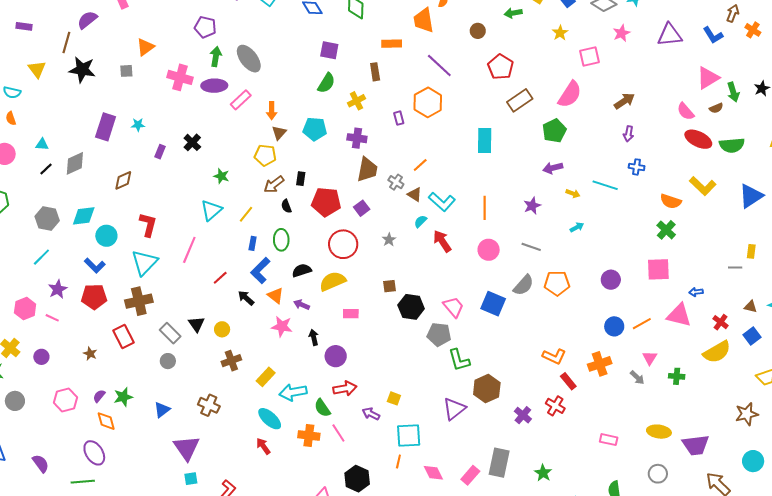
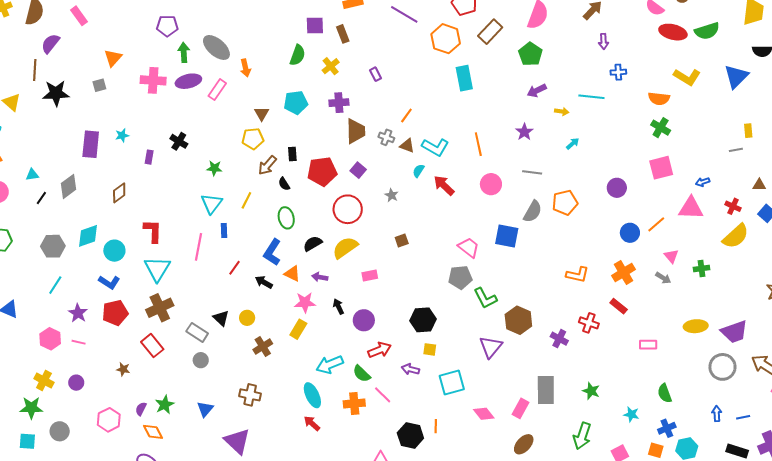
purple square: (329, 50) -> (315, 25), moved
orange hexagon: (428, 102) -> (446, 39), moved
orange arrow: (272, 111) -> (245, 68), moved
blue rectangle: (253, 243) -> (224, 231), moved
black hexagon: (411, 307) -> (423, 320), moved
yellow rectangle: (266, 377) -> (298, 329), moved
red rectangle: (568, 381) -> (619, 306), moved
cyan ellipse: (270, 419) -> (312, 395), turned 35
orange line: (398, 461) -> (436, 426), moved
gray circle: (658, 474) -> (722, 367), moved, size x1.4

